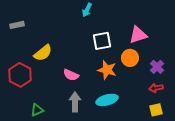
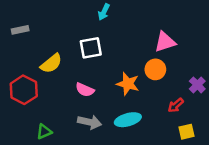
white square: (102, 41) -> (91, 48), moved
purple cross: (157, 67) -> (197, 85), moved
red arrow: (156, 88) -> (176, 105), moved, turned -32
gray arrow: (75, 102) -> (90, 122), turned 102

